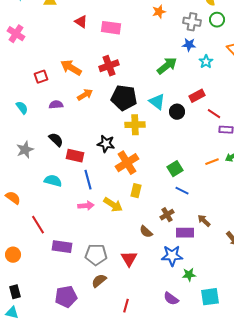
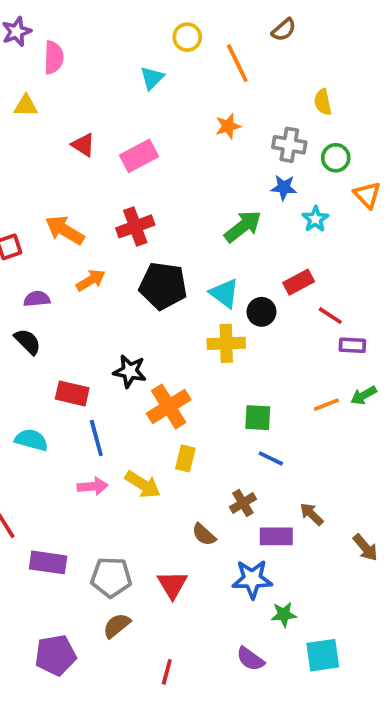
green circle: (217, 20) -> (336, 158), moved
pink rectangle: (111, 28) -> (139, 156), turned -36
yellow cross: (135, 125) -> (226, 343), moved
black semicircle: (56, 140) -> (28, 342), moved
green square: (175, 169) -> (258, 418), turned 35

